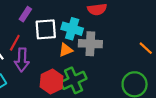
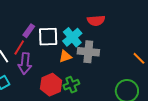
purple rectangle: (25, 14) -> (29, 31), moved
cyan cross: (72, 29) -> (72, 37), turned 30
green cross: (74, 80) -> (71, 85), size x0.7

